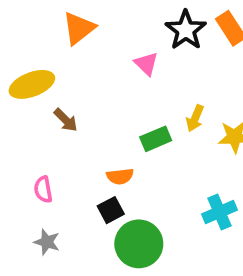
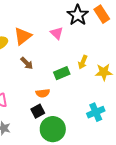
orange triangle: (79, 28) -> (23, 36), moved
brown arrow: (66, 120) -> (27, 63), moved

